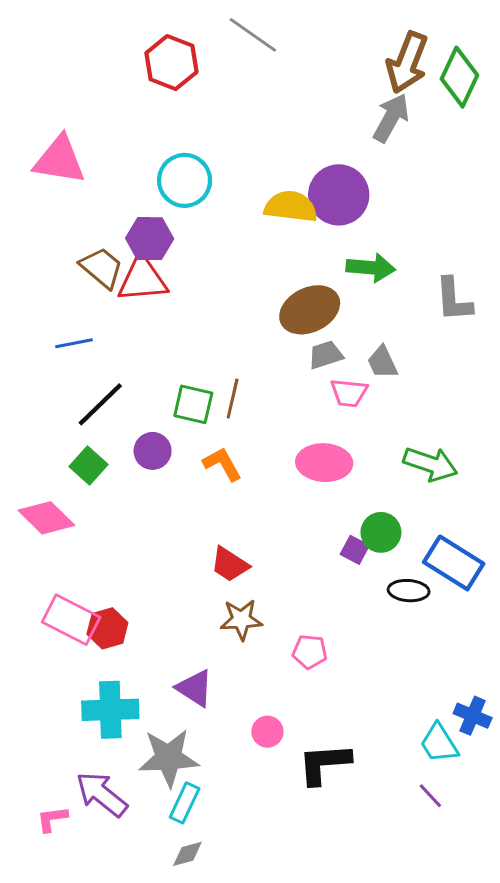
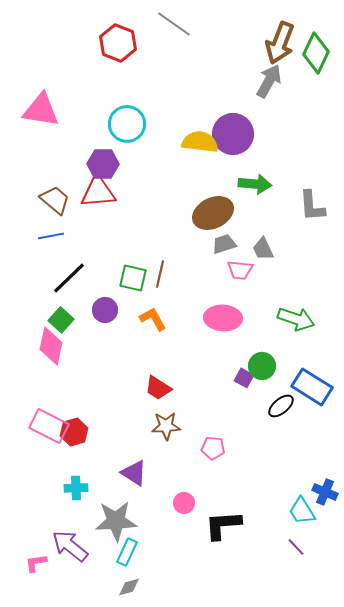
brown trapezoid: (102, 268) -> (55, 200), moved
pink diamond: (46, 518) -> (51, 346), moved, turned 57
black ellipse: (409, 591) -> (281, 406), turned -44
cyan cross: (110, 710) -> (76, 488), size x0.6

